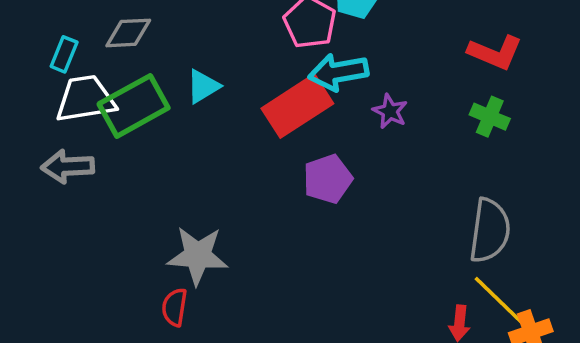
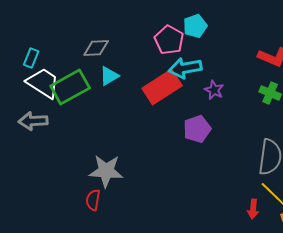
gray diamond: (128, 33) -> (96, 48), moved
white trapezoid: (85, 99) -> (43, 83), turned 42
purple pentagon: (328, 179) -> (197, 129), moved

